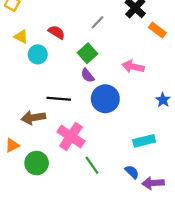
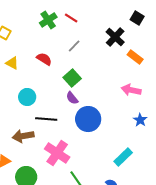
gray line: (98, 22) -> (74, 46), moved
cyan circle: (38, 54) -> (27, 97), moved
pink arrow: (133, 67) -> (131, 90), moved
cyan rectangle: (144, 141) -> (123, 157), turned -30

